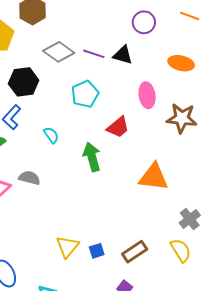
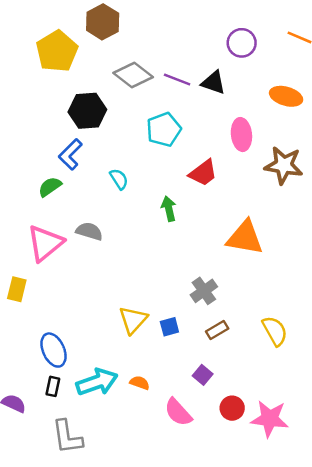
green arrow: (92, 157) -> (169, 209), size x0.7
gray cross: (190, 219) -> (204, 291), moved
brown rectangle: (135, 252) -> (217, 330), size x0.7

